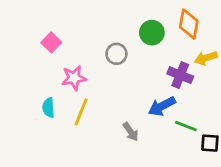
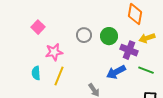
green circle: (152, 33) -> (109, 36), moved
green line: (186, 126) -> (146, 70), moved

